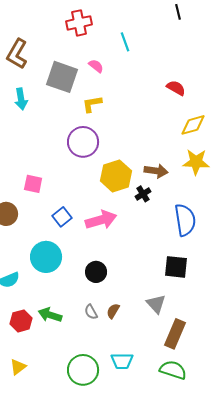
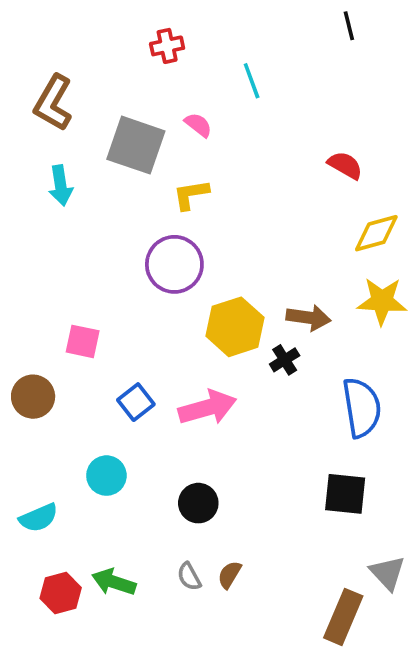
red cross: (79, 23) -> (167, 46), size x0.7
cyan circle: (46, 257) -> (106, 476), size x0.7
gray triangle: (156, 304) -> (387, 573), moved

